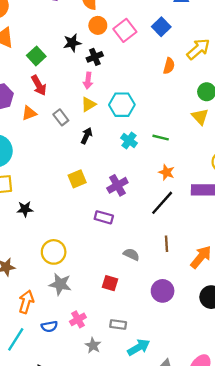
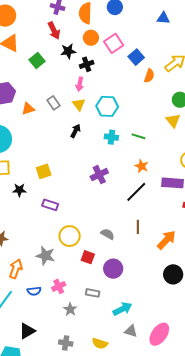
blue square: (161, 27) -> (136, 57), moved
red arrow: (39, 85) -> (54, 31), moved
yellow triangle: (88, 104) -> (79, 104), turned -40
gray rectangle: (61, 117) -> (54, 103), moved
cyan cross: (129, 140) -> (111, 137), turned -32
yellow square: (77, 179) -> (44, 171), moved
purple rectangle: (104, 217) -> (50, 205), moved
yellow circle: (54, 252) -> (70, 236), moved
purple circle: (163, 291) -> (113, 269), moved
cyan arrow: (139, 347) -> (122, 309), moved

